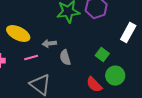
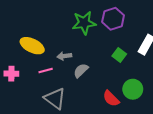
green square: (102, 55) -> (119, 55), moved
gray semicircle: (65, 58) -> (81, 71), turned 63

